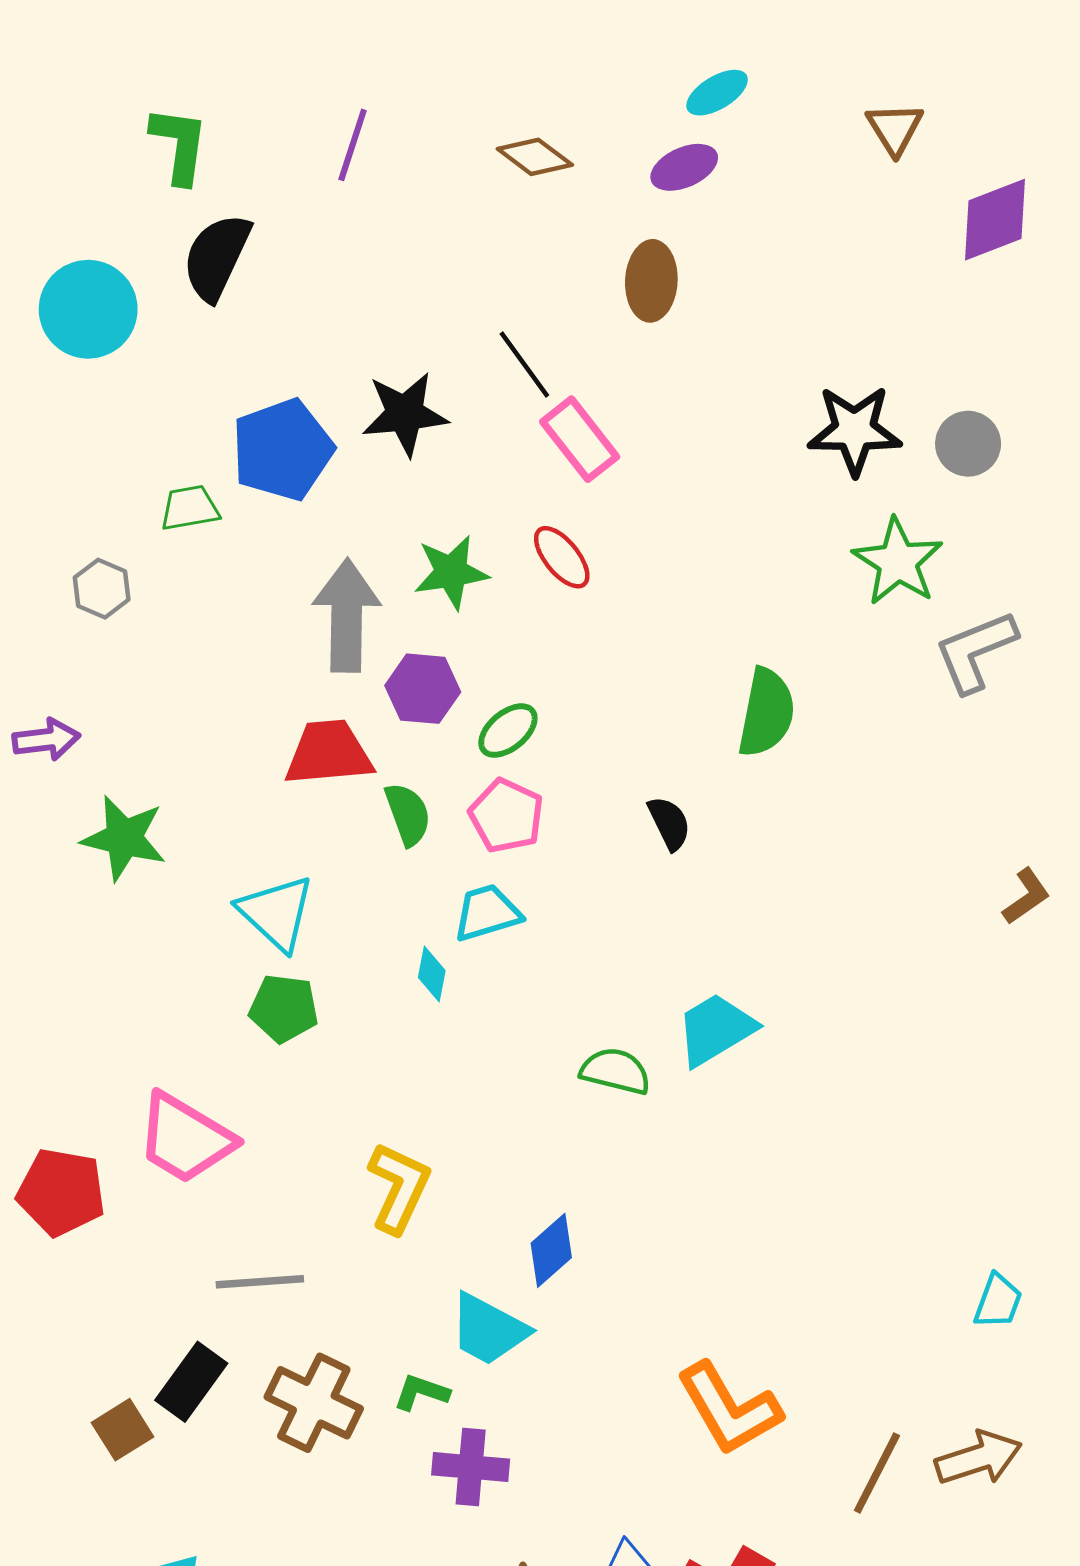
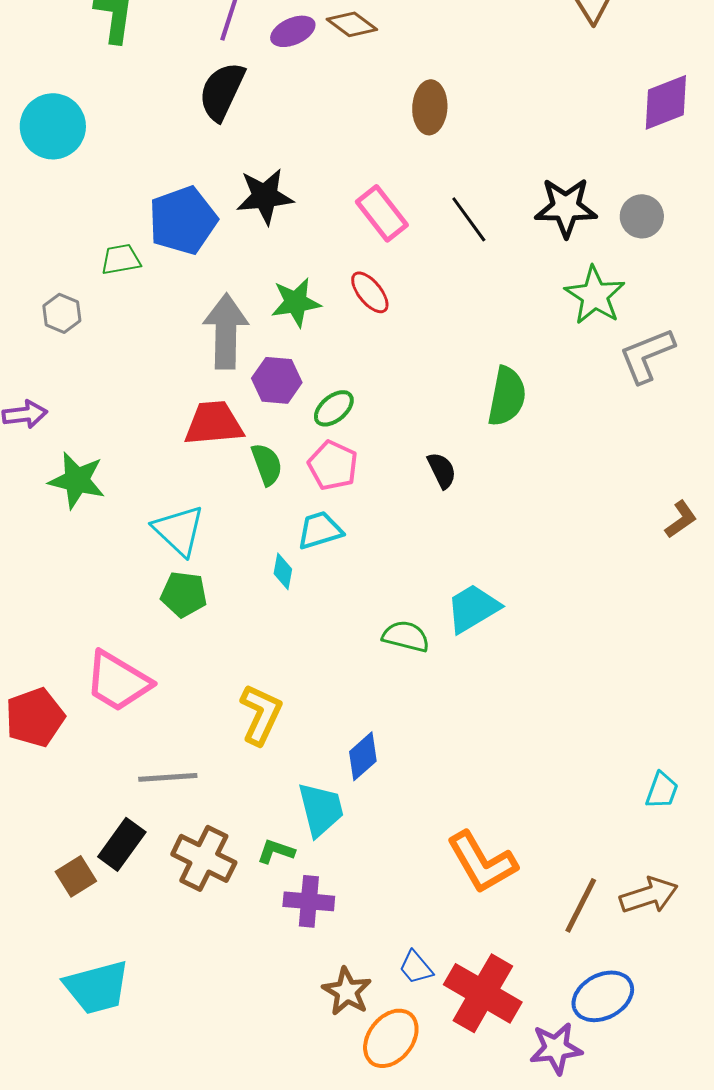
purple ellipse: (684, 167) -> (293, 31), moved
purple diamond: (995, 220) -> (666, 102), moved
black semicircle: (217, 257) -> (222, 91), moved
black line: (524, 365) -> (469, 219), moved
red pentagon: (61, 1192) -> (35, 717), turned -30
cyan trapezoid: (489, 1330) -> (321, 809), turned -132

